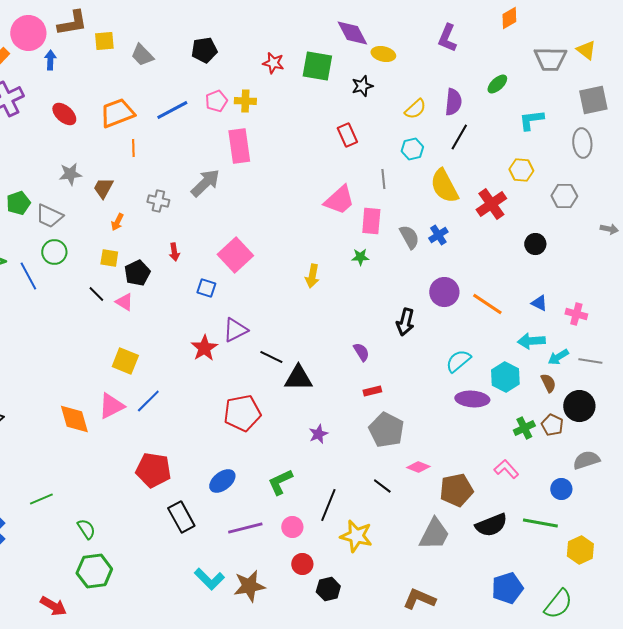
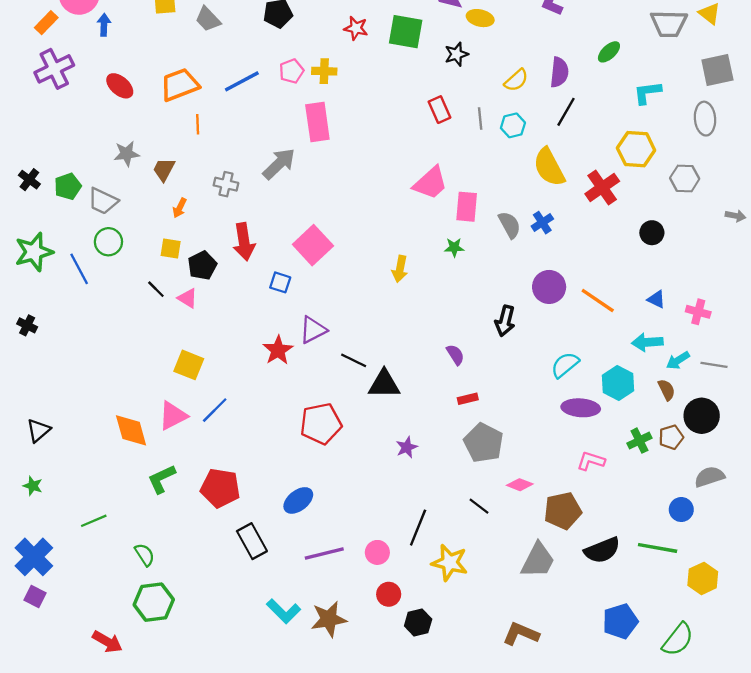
yellow hexagon: (521, 170) -> (636, 149), size x1.4
gray line: (383, 179) -> (480, 119), moved
red arrow: (174, 252) -> (244, 242), size x1.8
brown pentagon: (552, 425) -> (671, 437), turned 30
pink L-shape: (506, 469) -> (591, 461), moved, turned -30
green L-shape: (280, 482) -> (162, 479), moved

